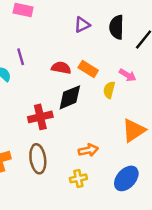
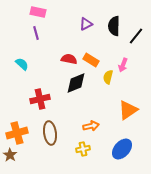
purple line: (21, 57) -> (36, 33), moved
pink arrow: (128, 75) -> (123, 65), turned 80
red cross: (40, 117) -> (40, 99), moved

